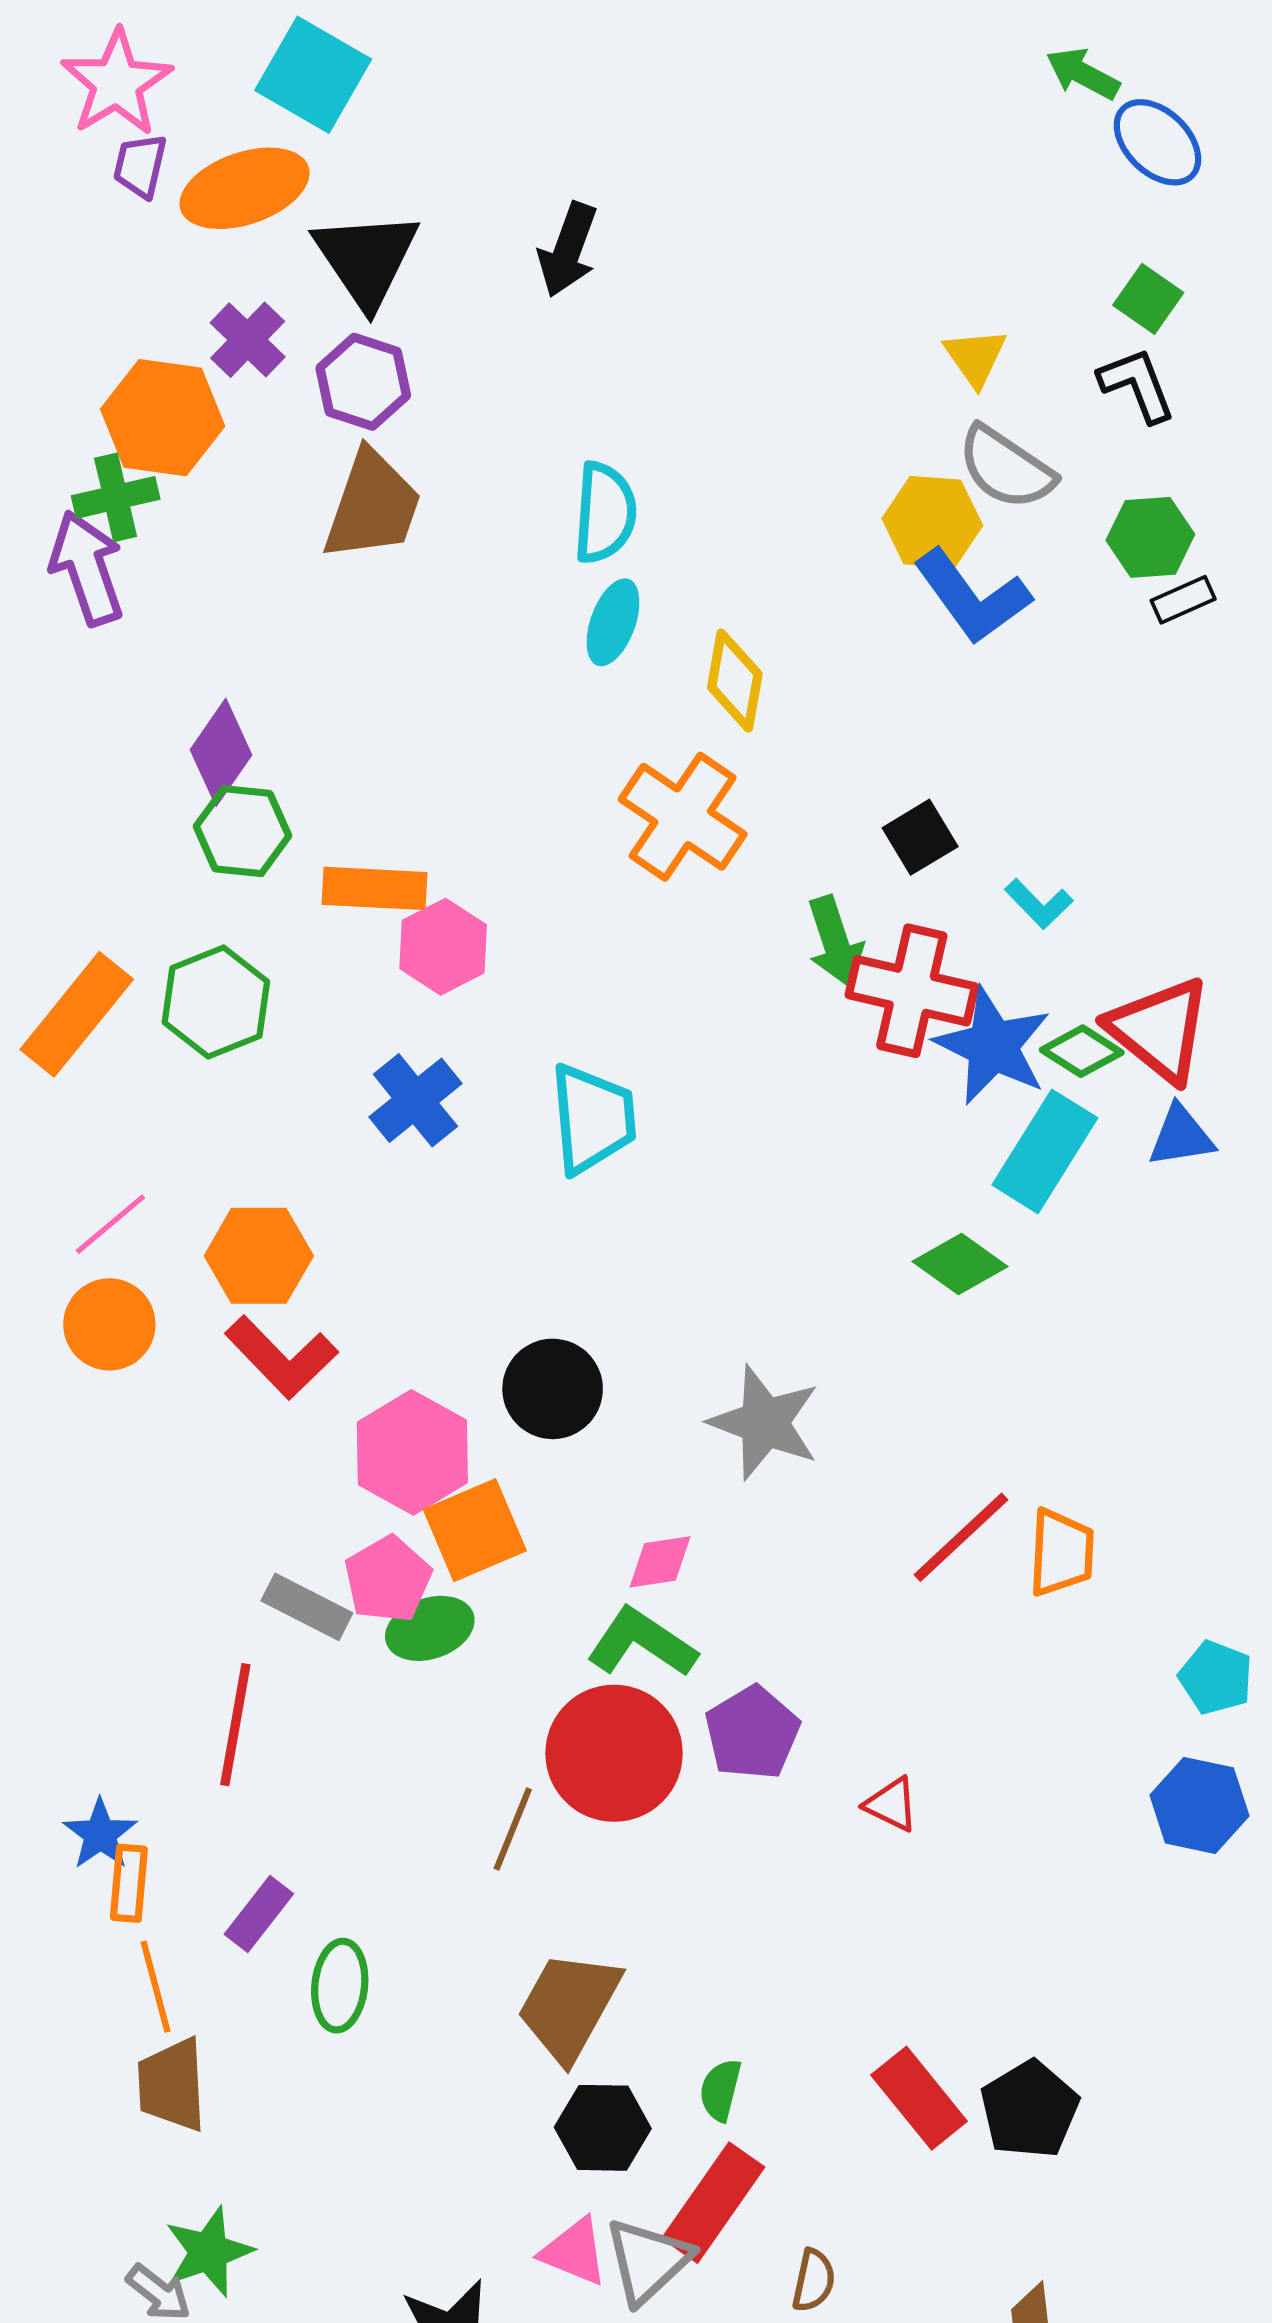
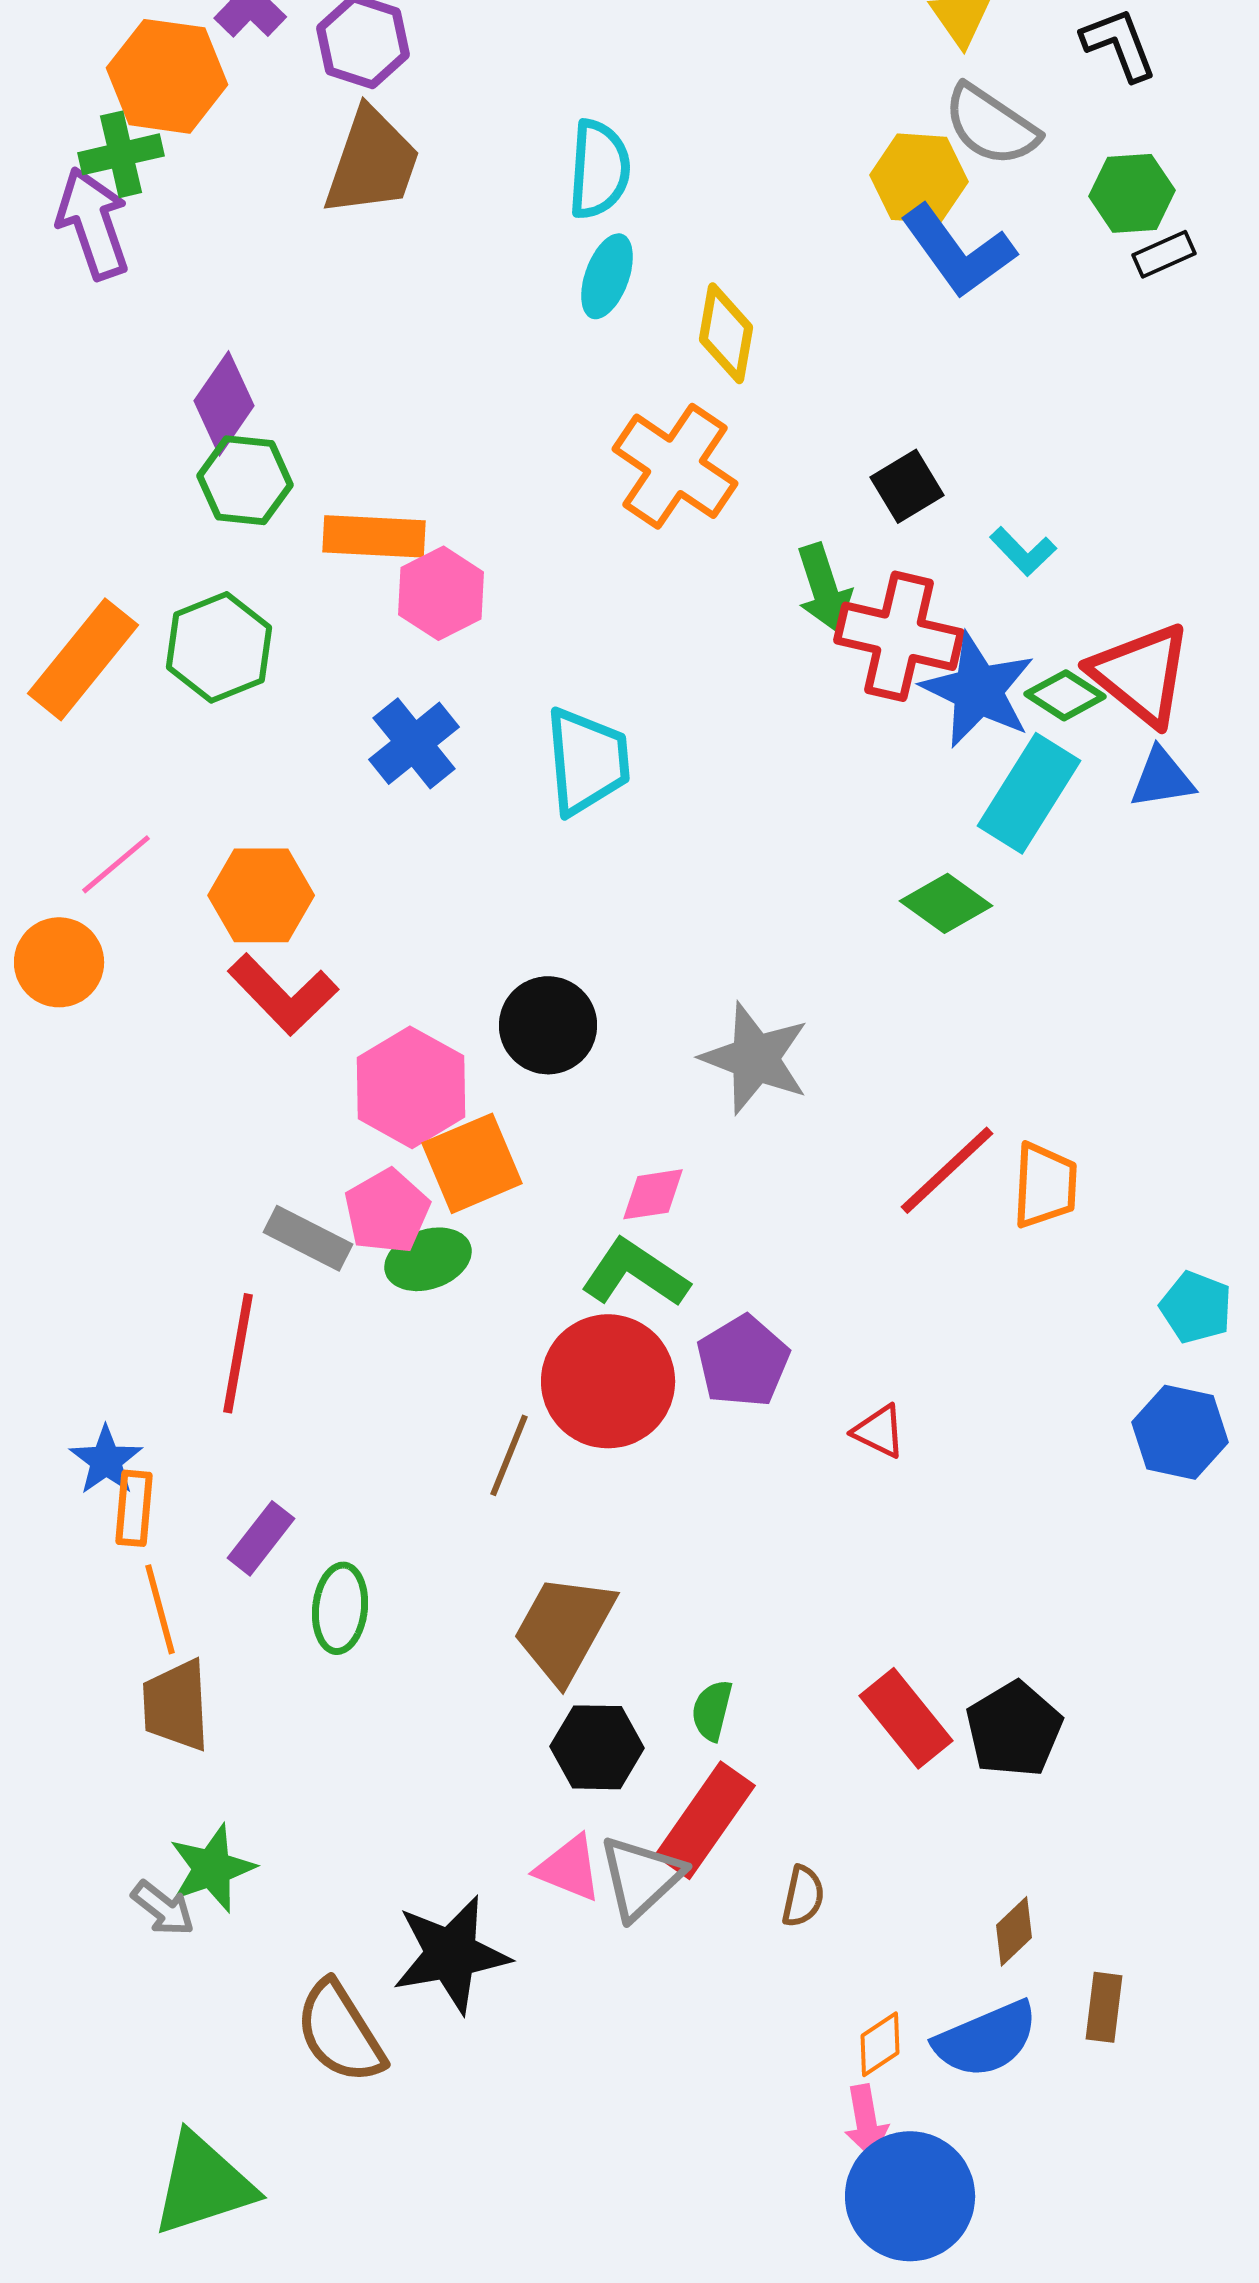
orange circle: (109, 1324) -> (59, 962), moved

